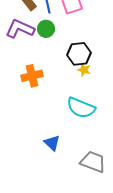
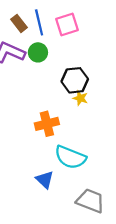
orange cross: (32, 76) -> (47, 124), moved
cyan semicircle: (81, 108) -> (70, 157), moved

